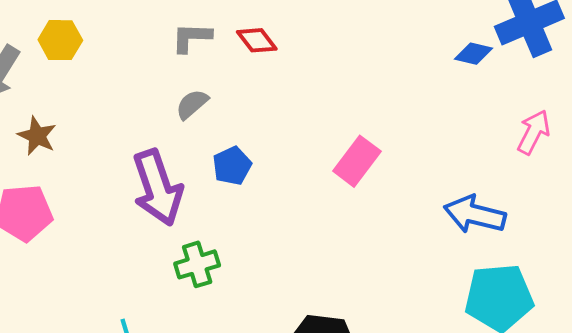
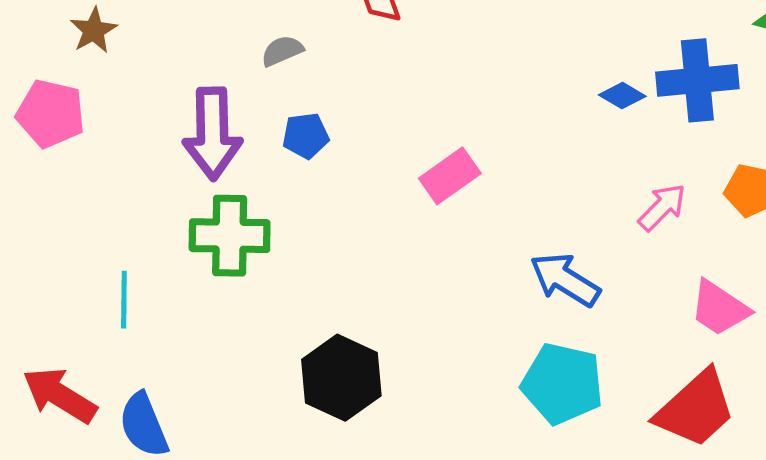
green cross: (197, 264) -> (230, 236), size x1.5

